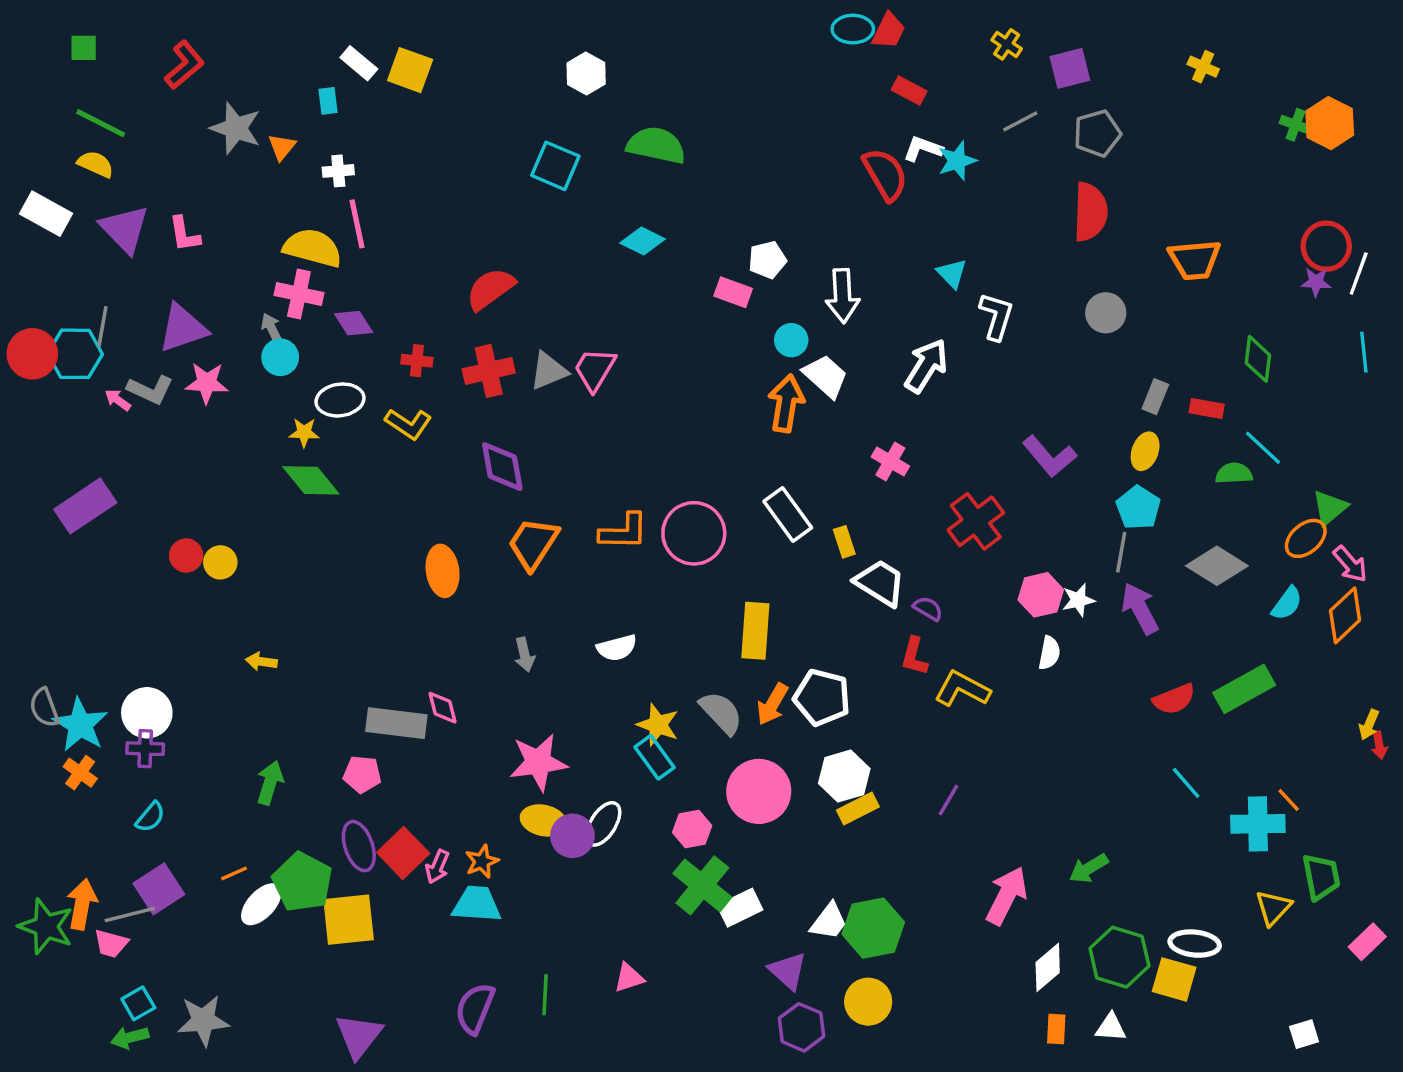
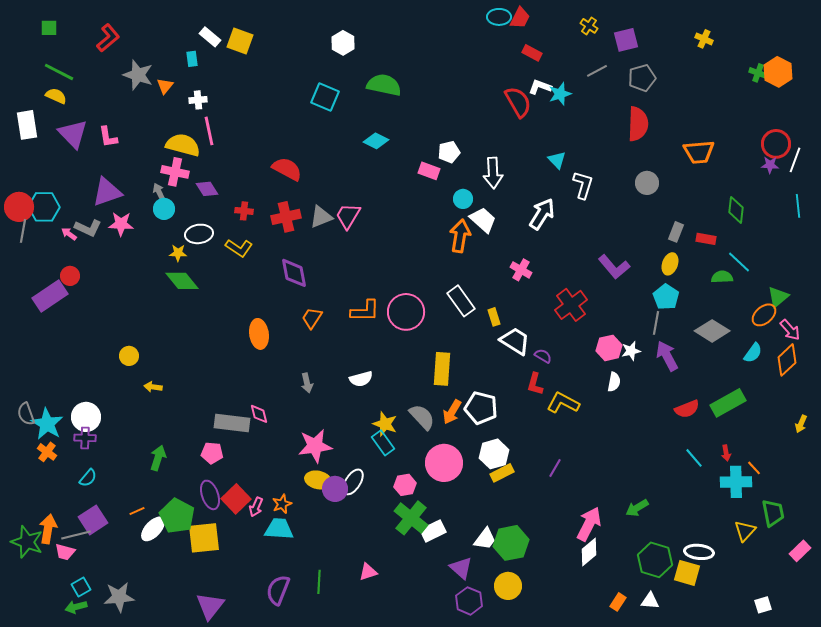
white rectangle: (46, 214) -> (27, 125), turned 52
red semicircle: (490, 289) -> (287, 169), turned 64
gray line: (102, 326) -> (23, 231), moved
orange trapezoid: (533, 544) -> (312, 318), size x0.7
red circle: (186, 556) -> (70, 276), moved
yellow circle: (220, 562) -> (129, 356), moved
red arrow: (1379, 745) -> (726, 453), moved
white diamond: (1048, 967) -> (589, 552), moved
orange rectangle: (1056, 1029) -> (618, 602), turned 30

